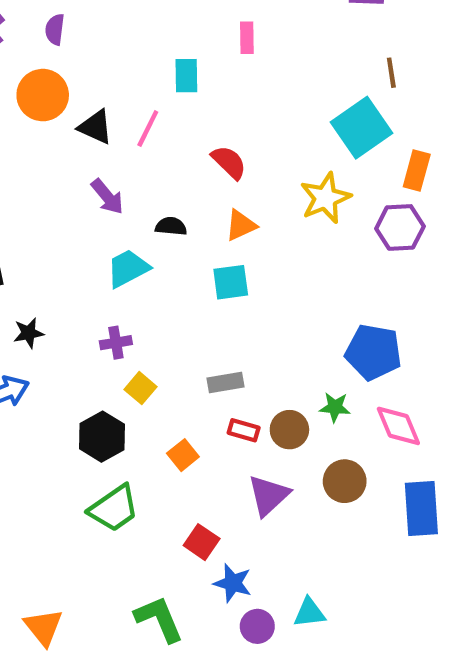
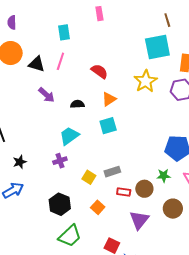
cyan rectangle: (186, 76) -> (64, 32), moved
cyan square: (362, 128) -> (157, 47), turned 32
cyan trapezoid: (128, 268) -> (69, 136), moved
yellow square: (141, 388) -> (89, 177), moved

